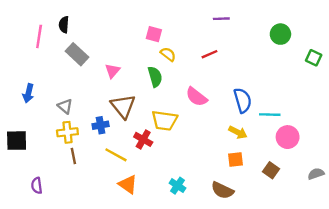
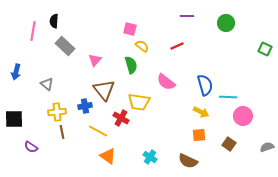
green circle: (280, 34) -> (226, 23), moved
blue arrow: (28, 93) -> (16, 72), moved
gray triangle: (65, 106) -> (47, 84), moved
purple semicircle: (37, 186) -> (31, 147), moved, turned -48

